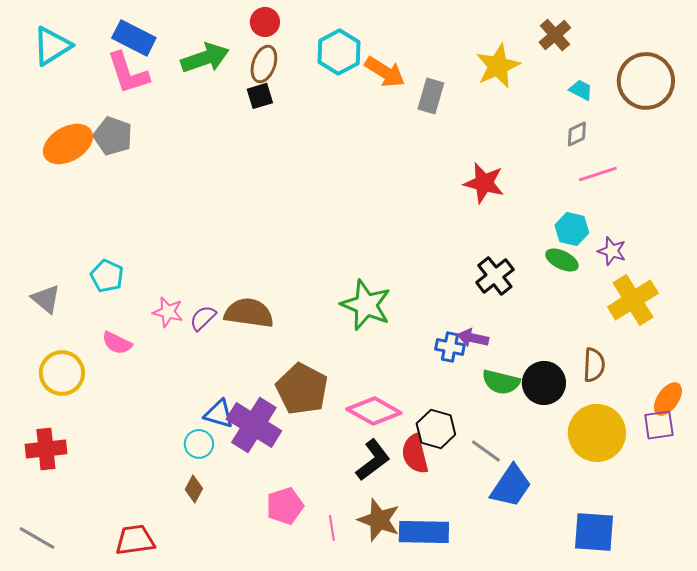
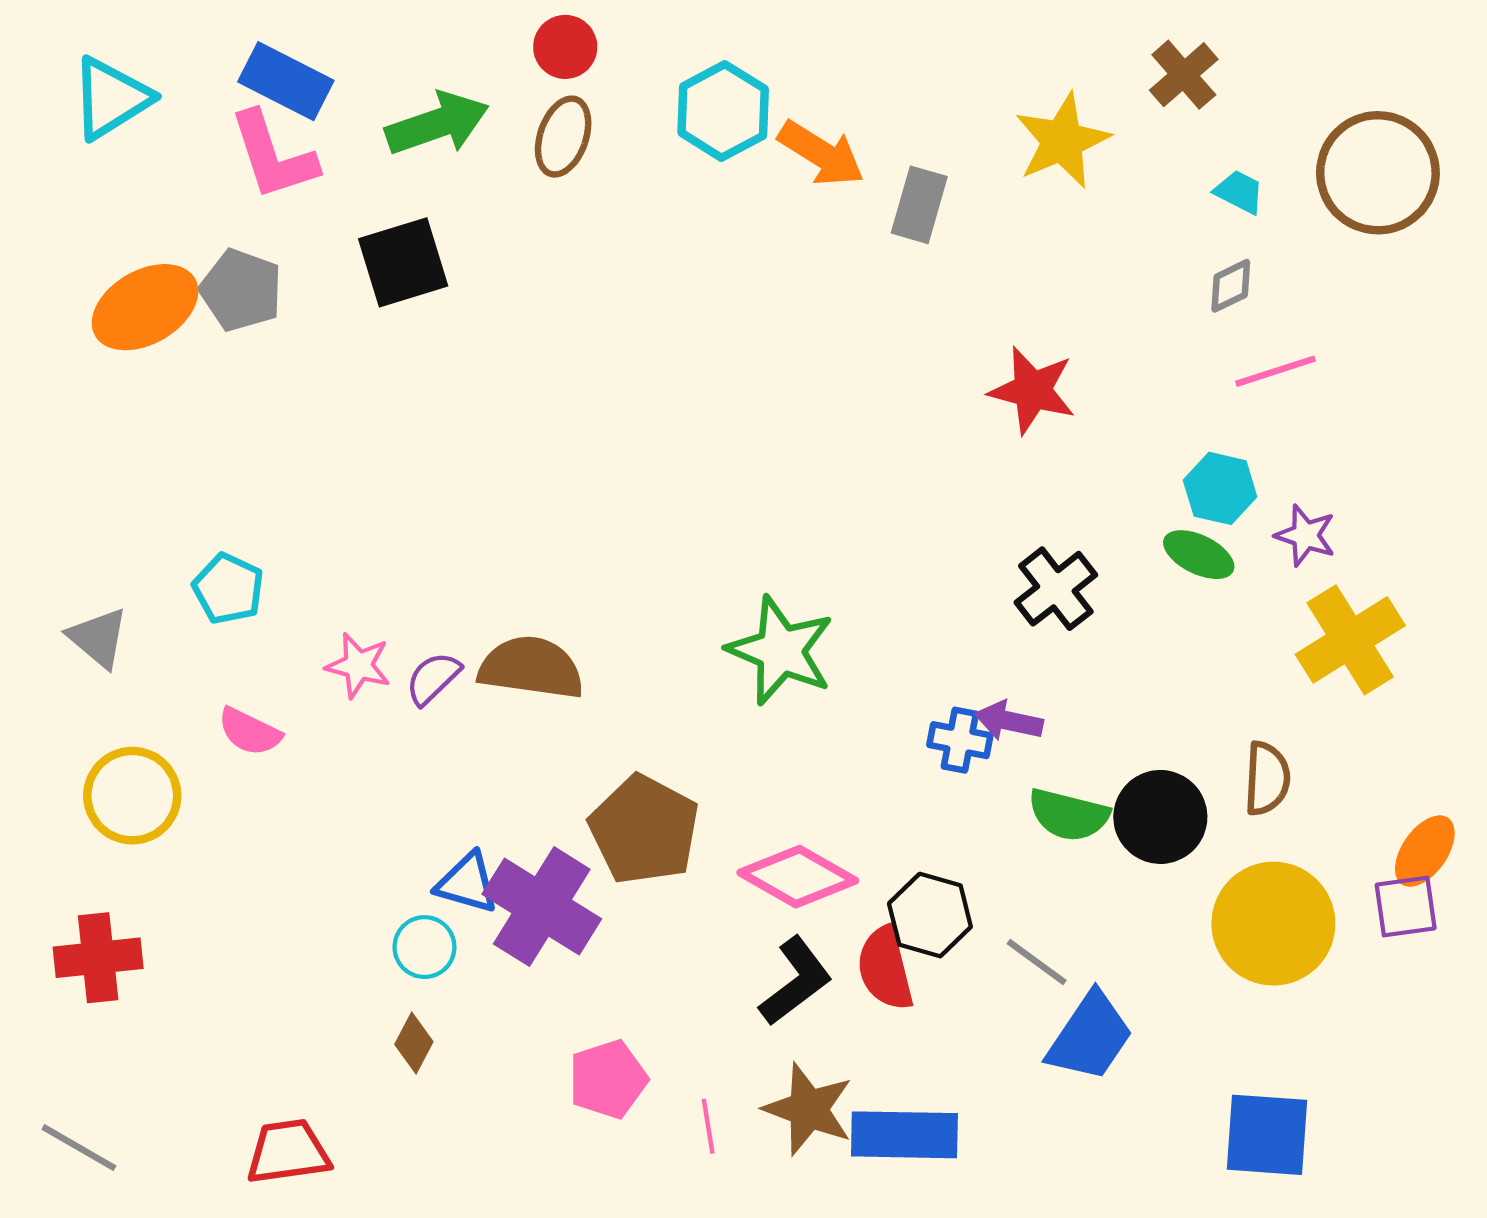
black square: (260, 96) -> (403, 262), moved, size x1.6

